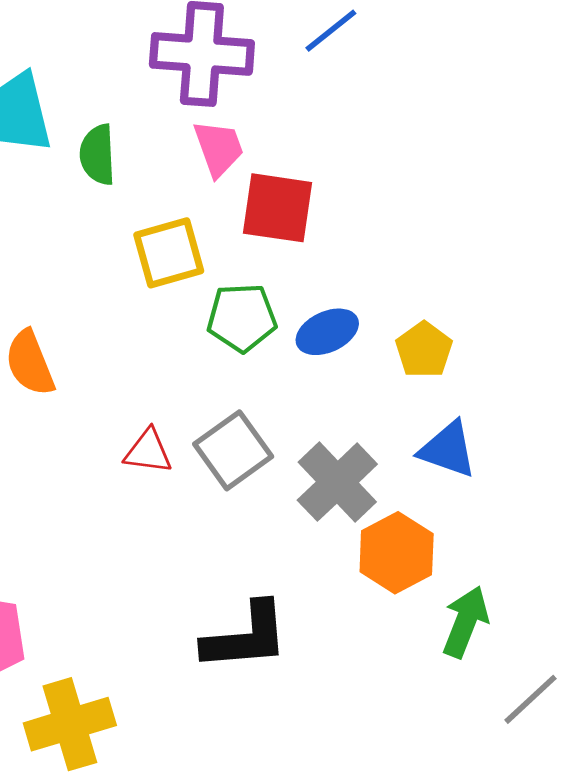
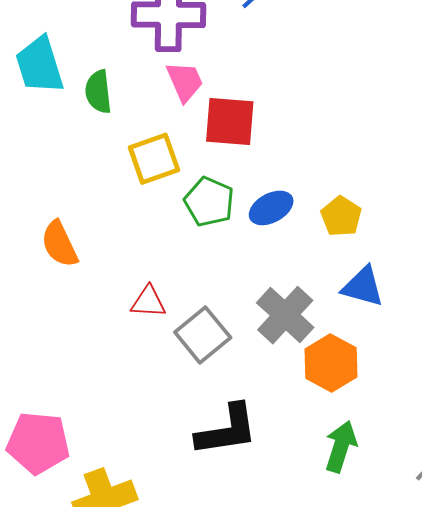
green pentagon: (242, 318) -> (209, 202), turned 30
gray square: (233, 450) -> (203, 335), moved
green arrow: (465, 622) -> (341, 446), moved

